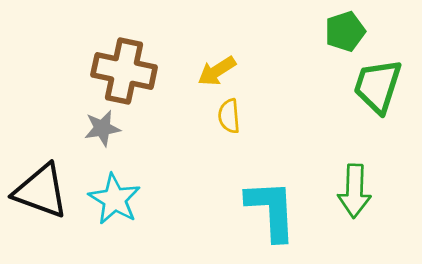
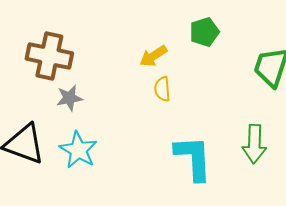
green pentagon: (345, 31) -> (204, 32), moved
brown cross: (124, 71) -> (49, 56), moved

